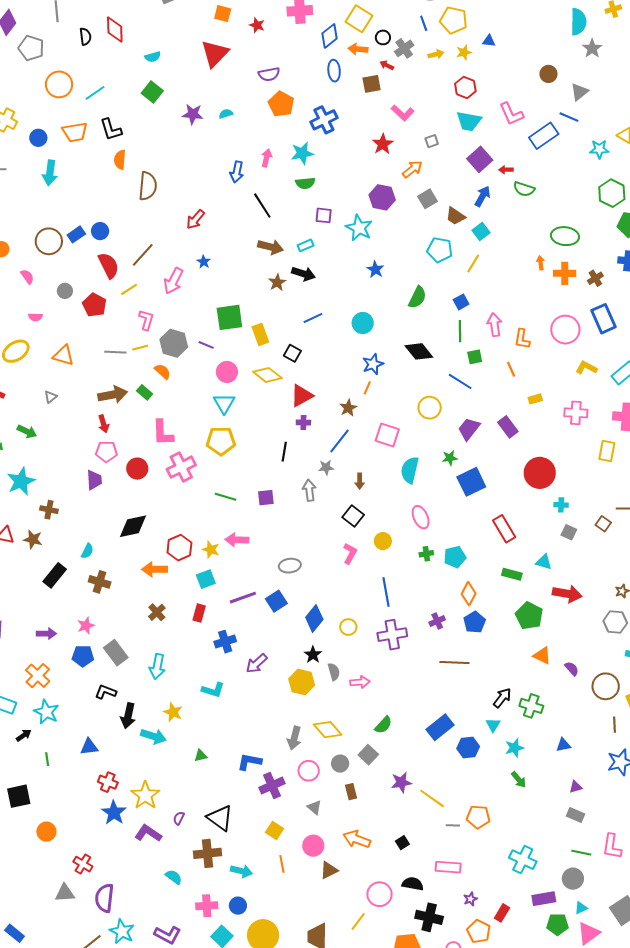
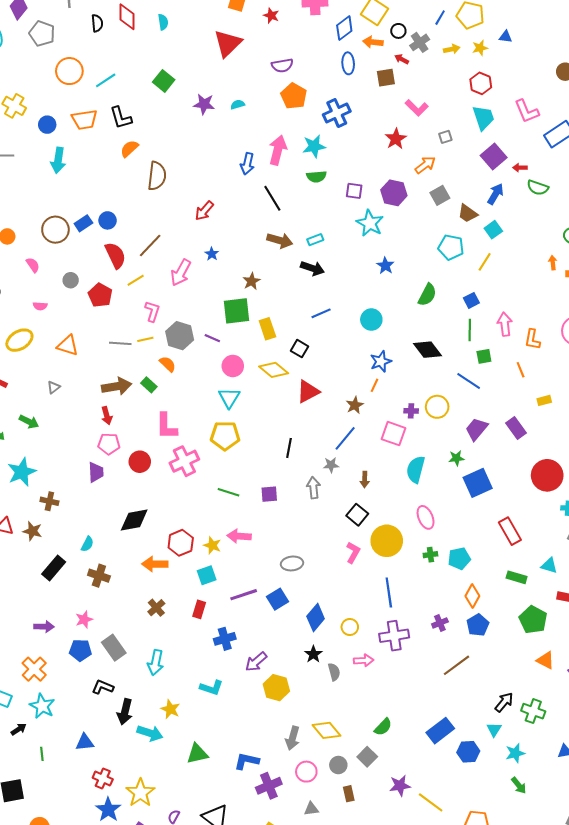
blue line: (424, 23) -> (440, 18), turned 49
cyan semicircle: (153, 57) -> (163, 22), moved, turned -84
cyan trapezoid: (469, 121) -> (483, 118), turned -120
pink arrow: (267, 158) -> (278, 150), size x1.6
orange semicircle: (120, 160) -> (129, 149), turned 42
purple square: (324, 215) -> (354, 191), moved
brown star: (277, 282) -> (252, 281), moved
purple cross: (303, 422) -> (411, 411), moved
yellow circle: (383, 541) -> (387, 541), size x1.8
brown line: (454, 662) -> (456, 665), turned -40
yellow hexagon: (302, 682) -> (276, 688), moved
pink arrow: (360, 682) -> (364, 660), moved
green triangle: (201, 756) -> (197, 754), size x1.6
gray triangle: (314, 807) -> (311, 809), turned -49

